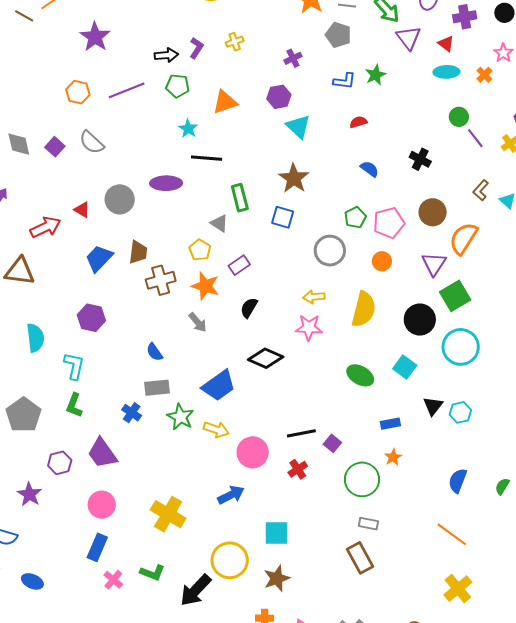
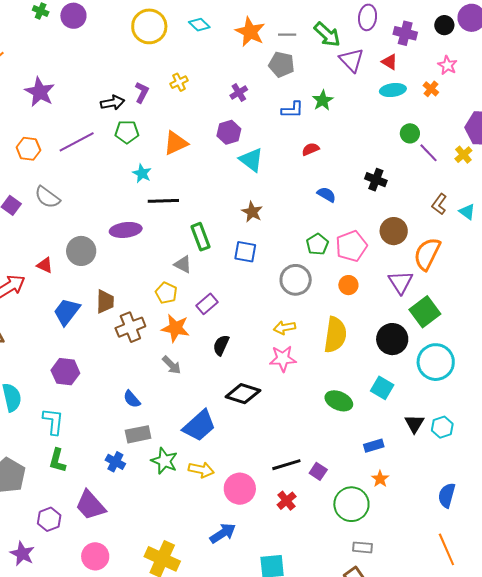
purple cross: (465, 17) -> (405, 33), turned 30
brown star: (294, 178) -> (252, 212), size x0.7
orange line: (452, 534) -> (446, 549), turned 36

